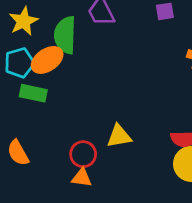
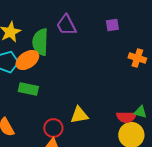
green rectangle: (33, 93) -> (28, 89), moved

